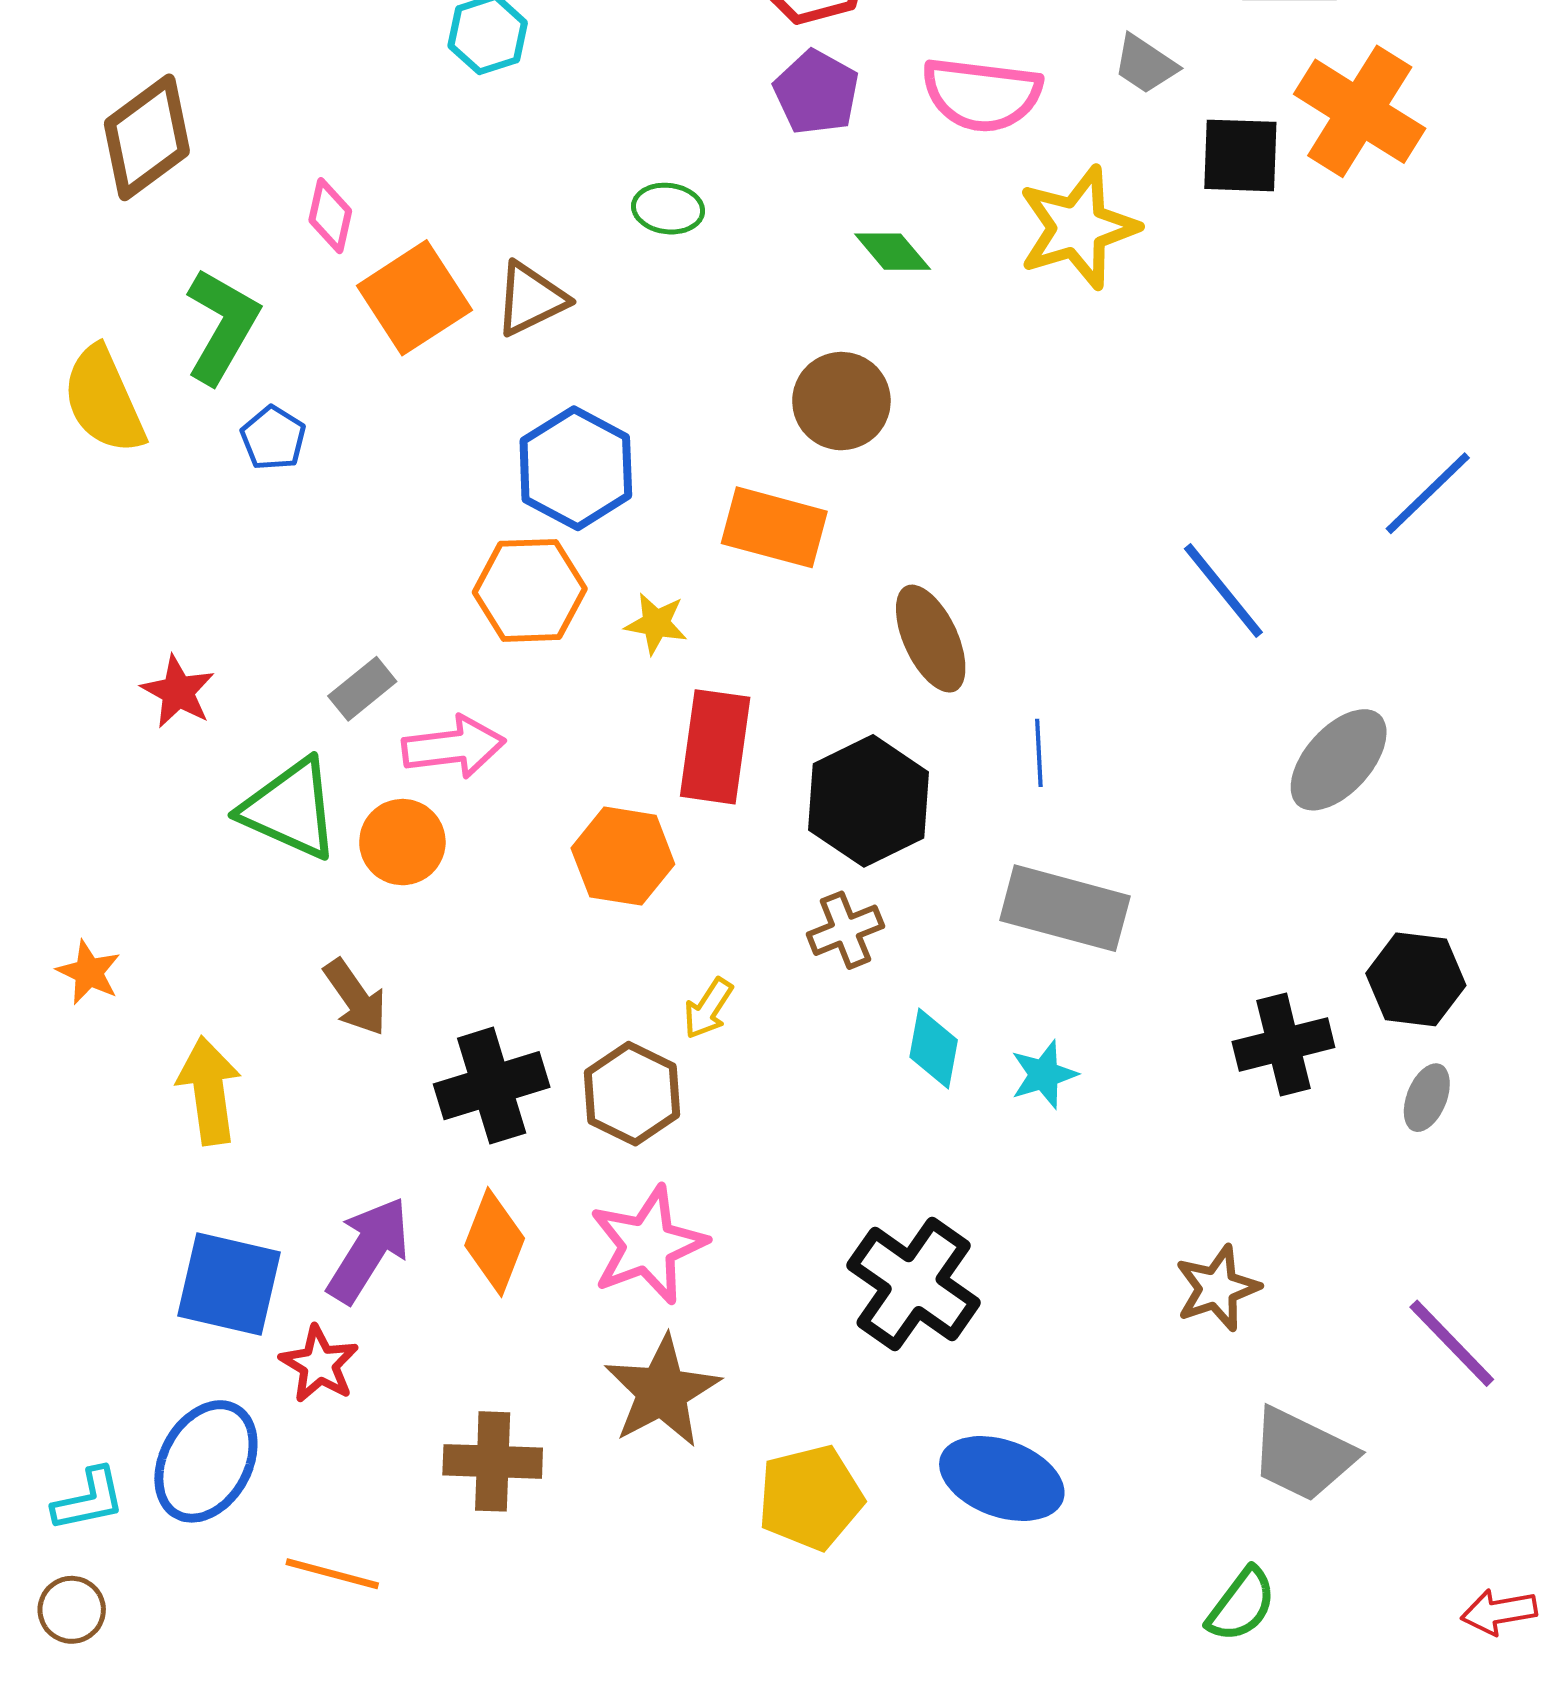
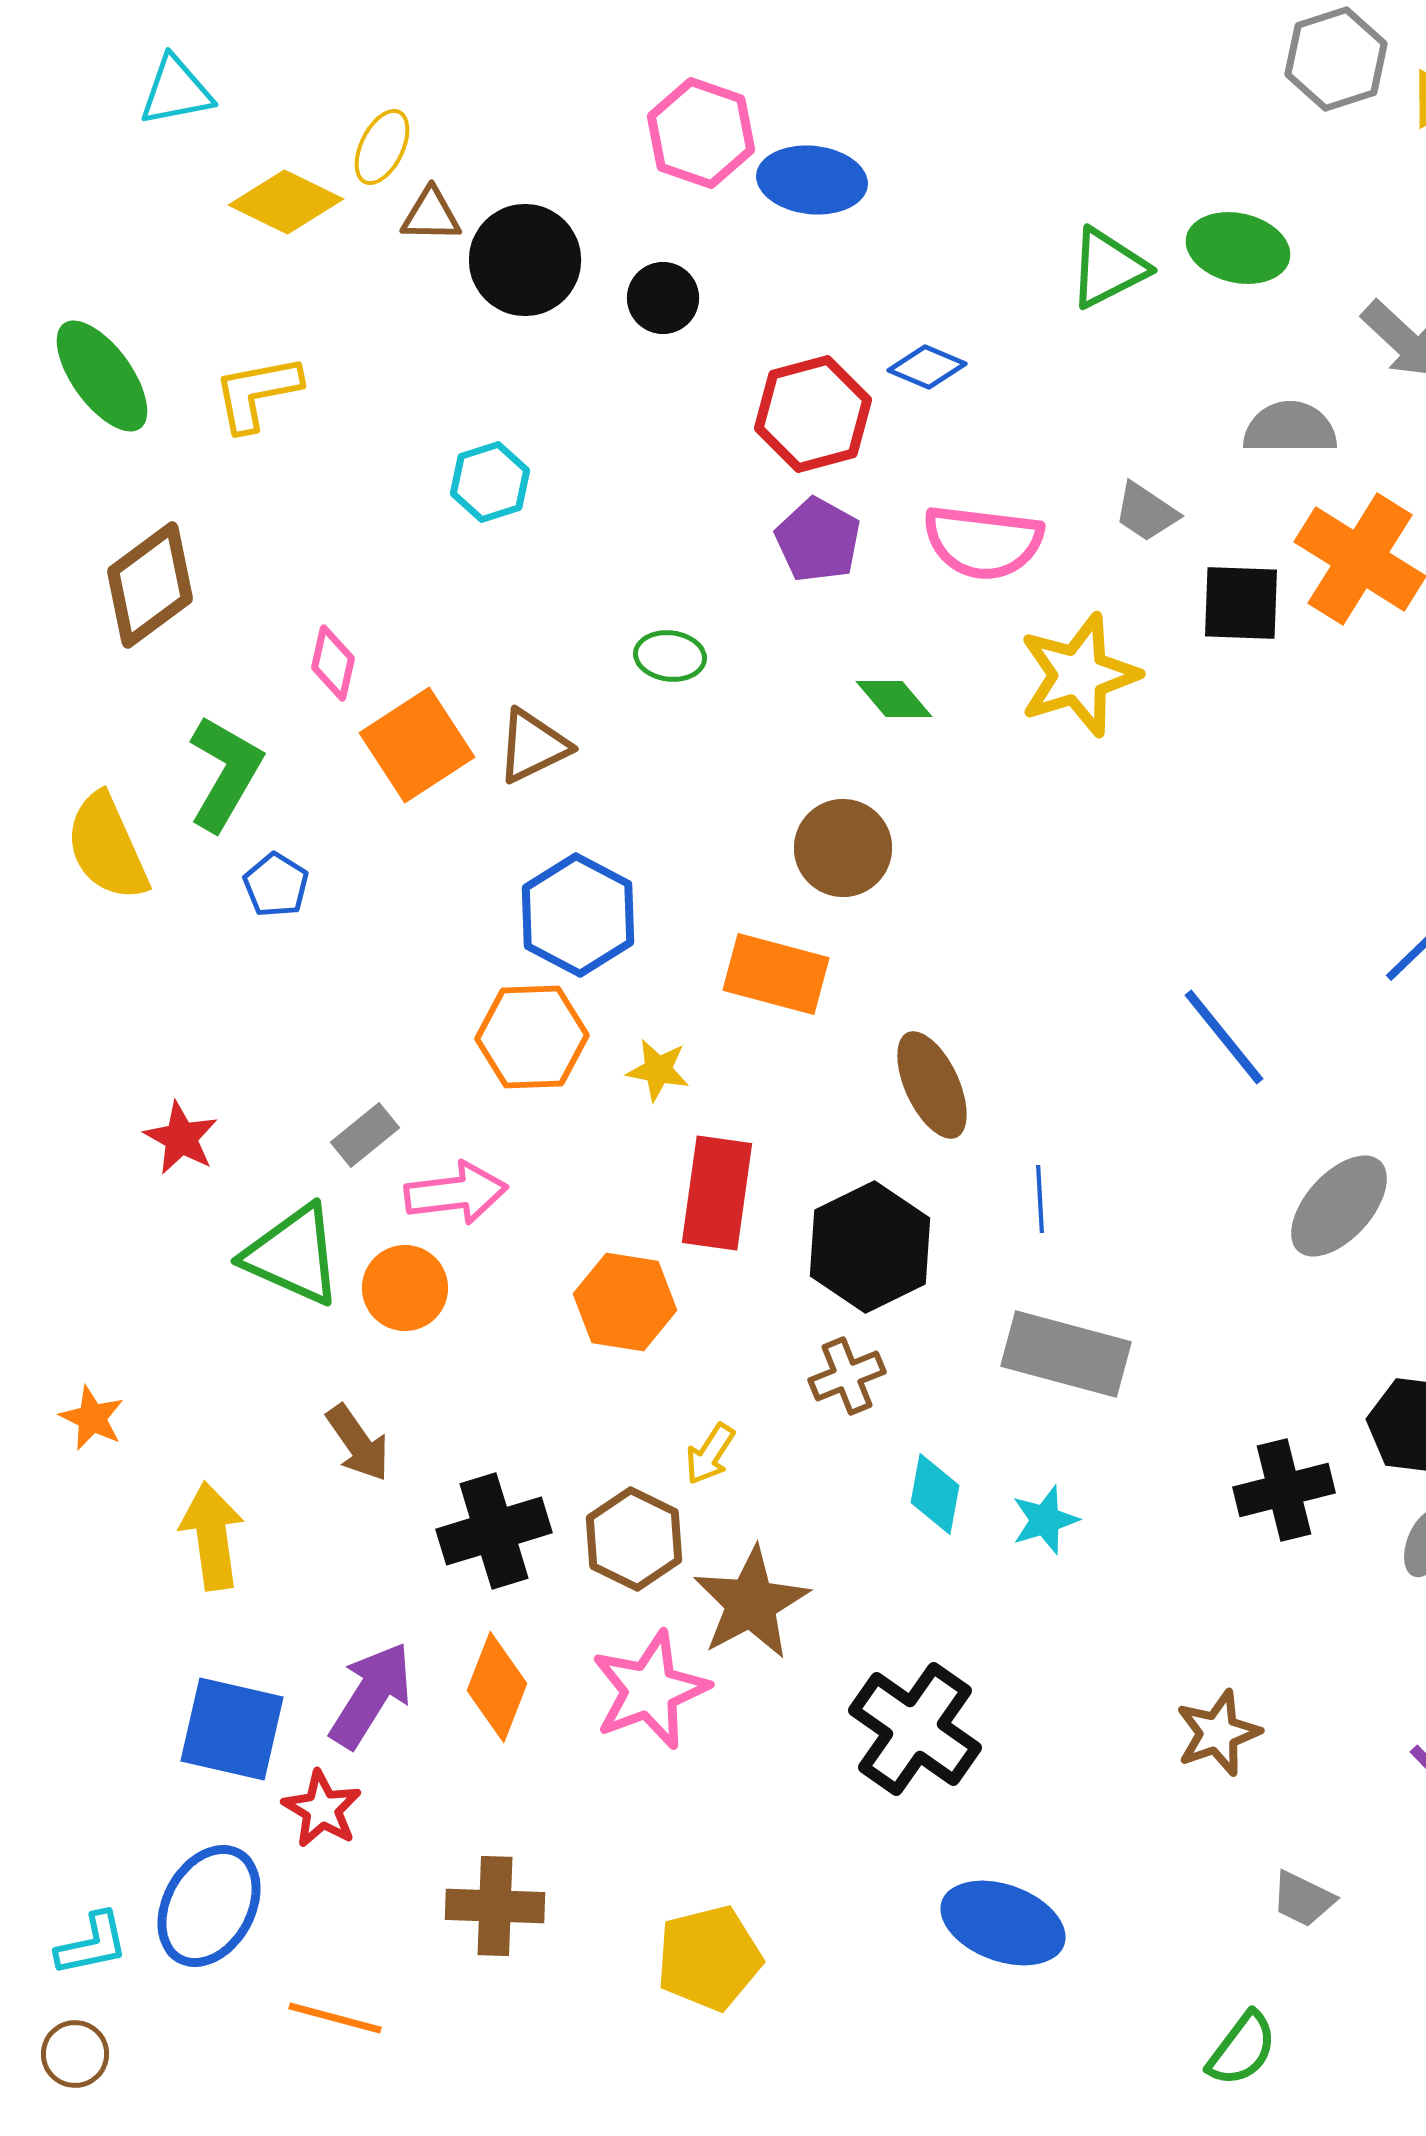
brown star: (662, 1391) -> (751, 1603), moved
gray trapezoid: (1303, 1454) -> (1303, 1899), size x0.6
yellow pentagon: (810, 1498) -> (709, 1958), moved

